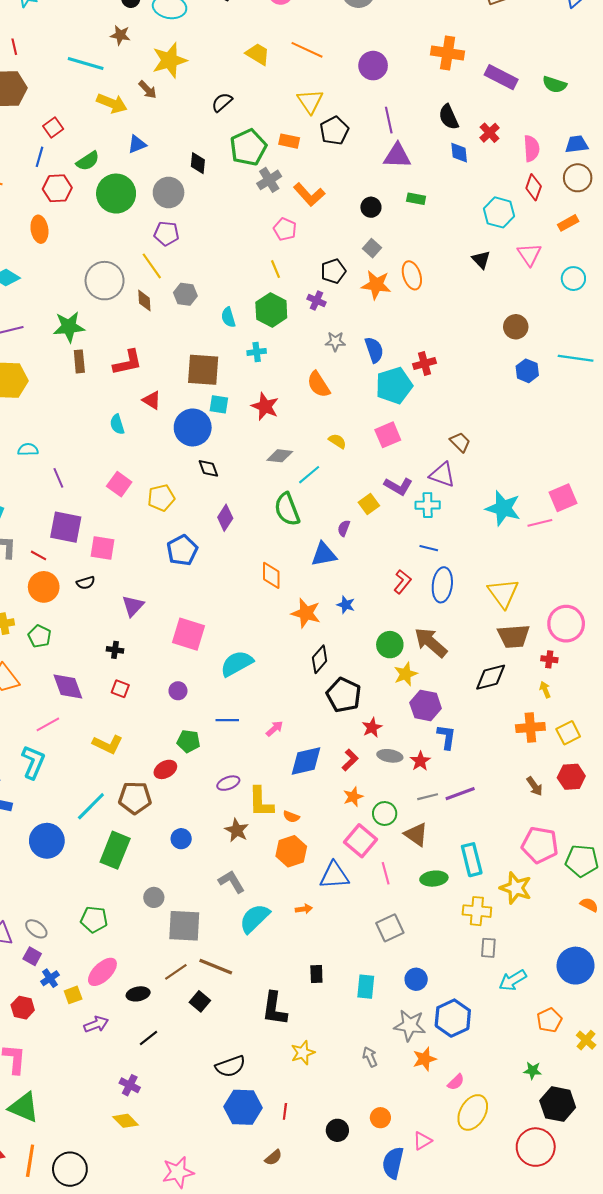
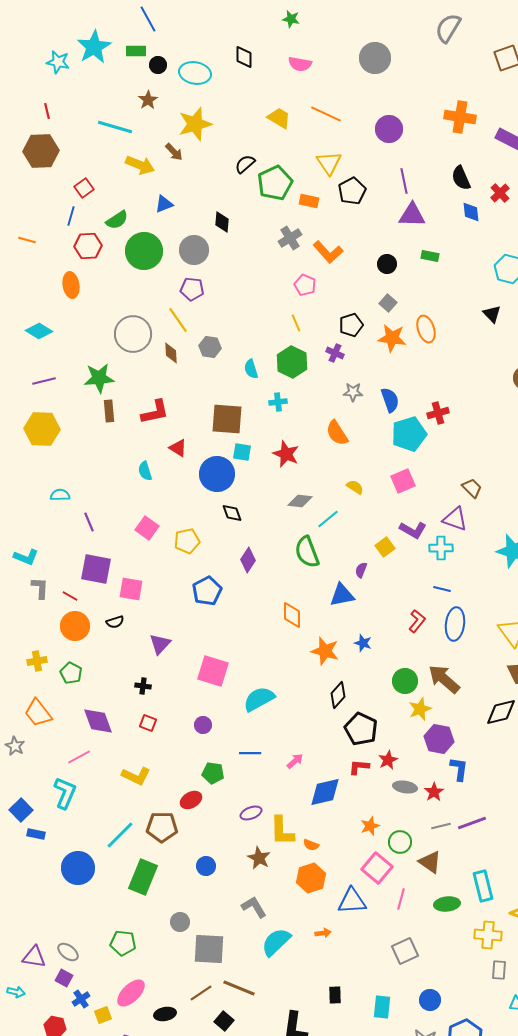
brown star: (120, 35) -> (148, 100), turned 30
green pentagon: (248, 147) -> (275, 183), moved
red L-shape: (350, 760) -> (359, 767), moved, turned -130
pink line: (386, 873) -> (401, 899), turned 30

